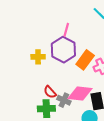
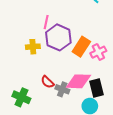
pink line: (66, 30) -> (46, 22), moved
green cross: (46, 109) -> (21, 97), moved, turned 30

